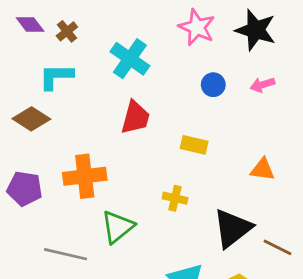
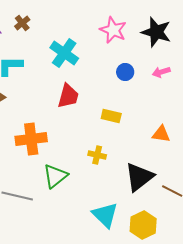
brown cross: (67, 31) -> (22, 23), moved

